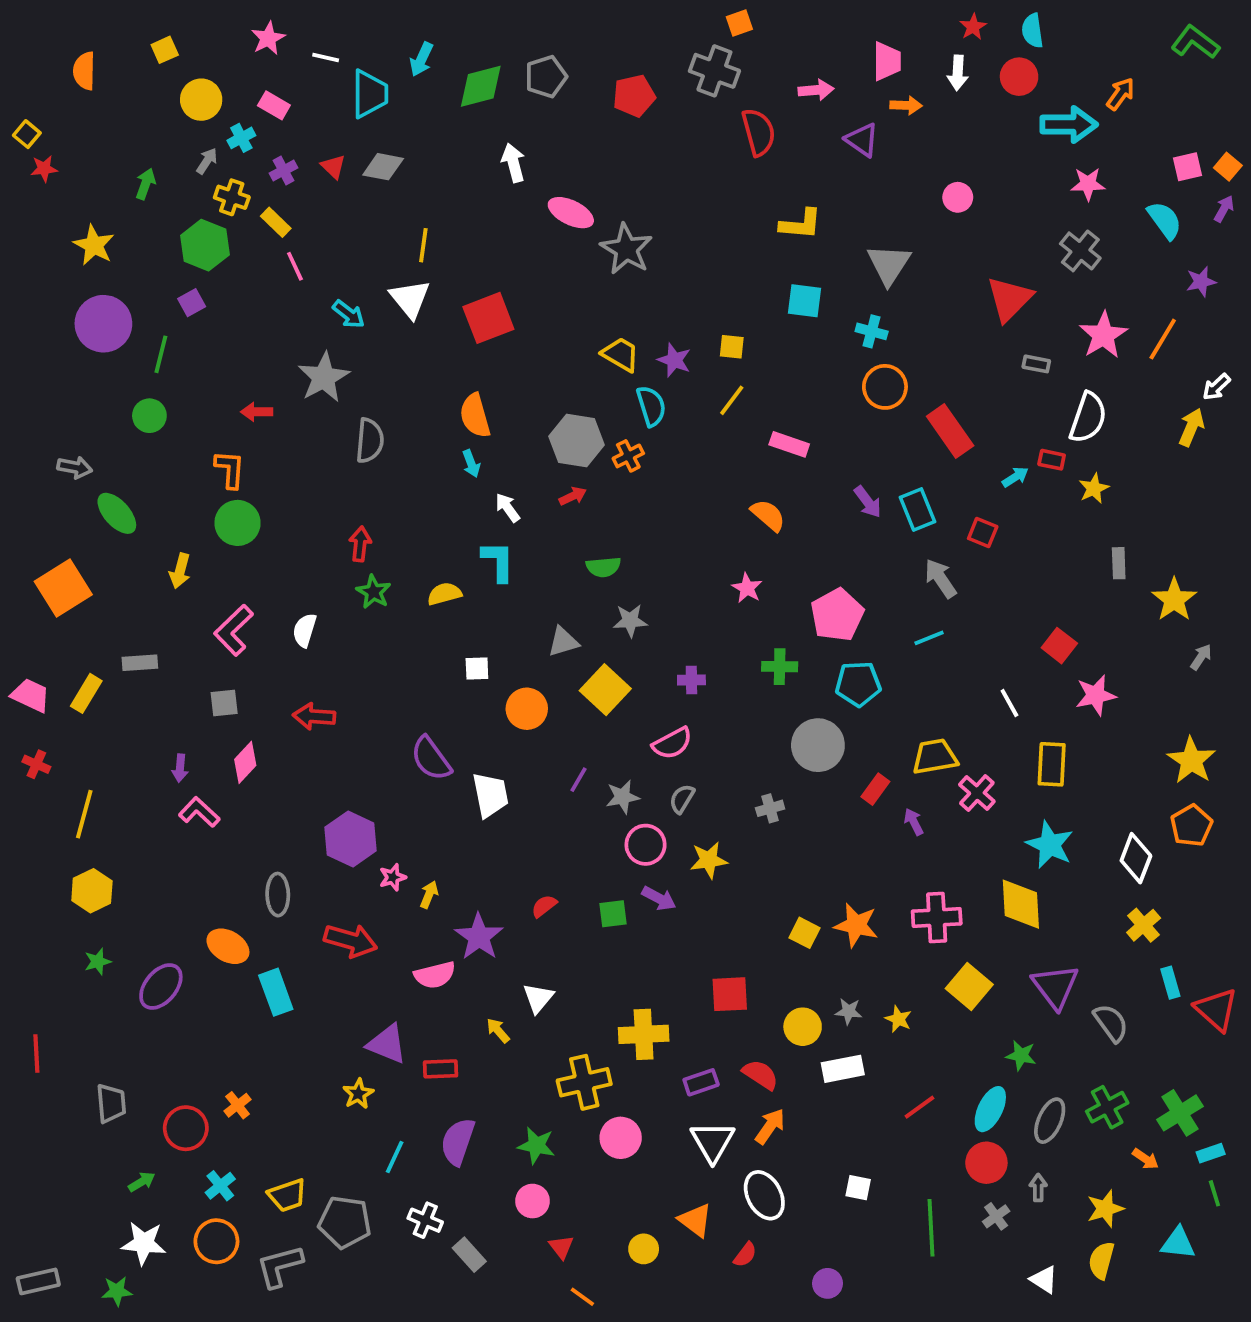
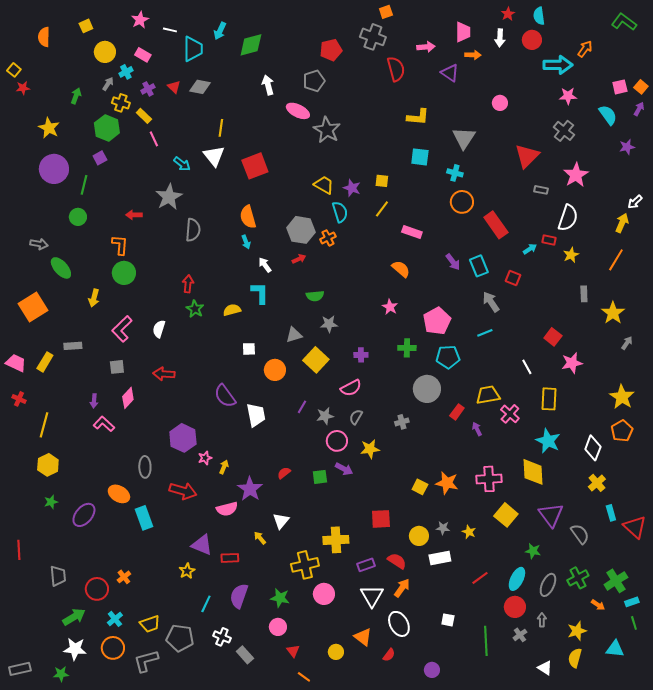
gray pentagon: (546, 77) -> (314, 81), moved
orange line: (1163, 339) -> (616, 260), moved
green arrow: (142, 1182) -> (74, 617), size x1.6

